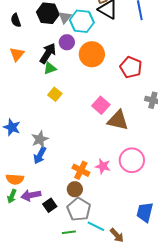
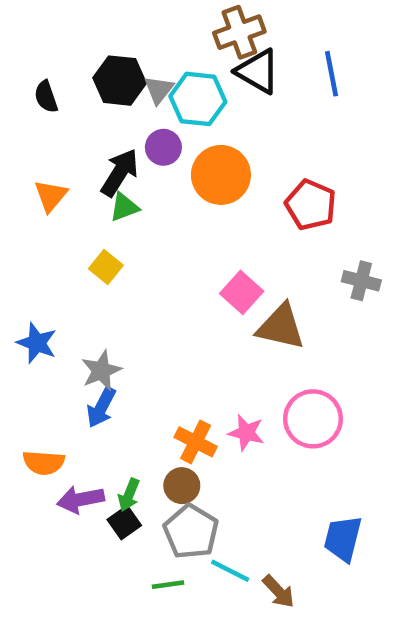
orange triangle: (17, 54) -> (51, 196), moved
yellow square: (55, 94) -> (106, 267), moved
green arrow: (12, 196) -> (129, 495), moved

